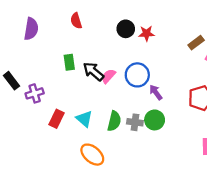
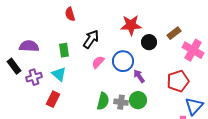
purple semicircle: (31, 29) -> (29, 46), moved, turned -96
black circle: (126, 29) -> (149, 42), moved
red star: (146, 33) -> (131, 25), size x1.5
black arrow: (93, 72) -> (91, 39), moved, turned 84
cyan triangle: (84, 119) -> (59, 74), moved

